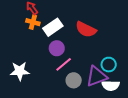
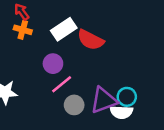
white rectangle: (53, 27) -> (64, 29), moved
cyan circle: (109, 65) -> (127, 97), moved

